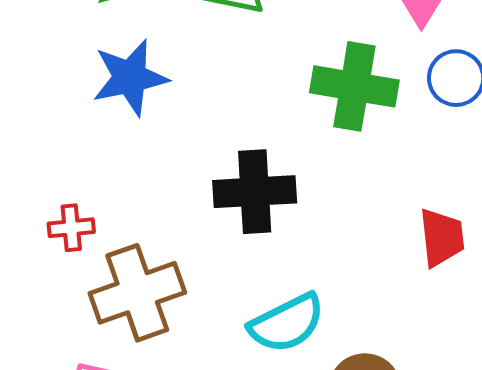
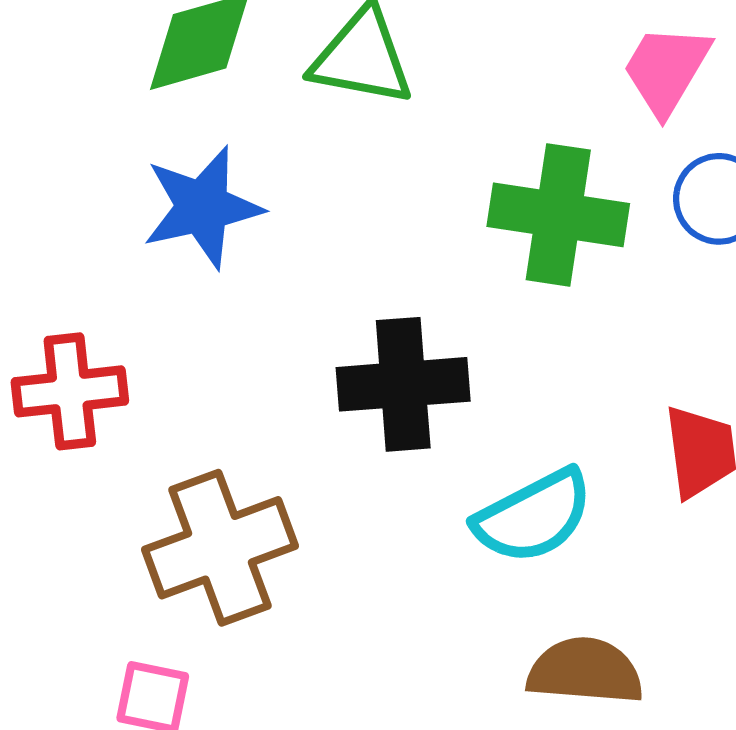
red cross: (71, 228) -> (70, 391), moved, size x1.5
cyan semicircle: (287, 323) -> (533, 516), moved

